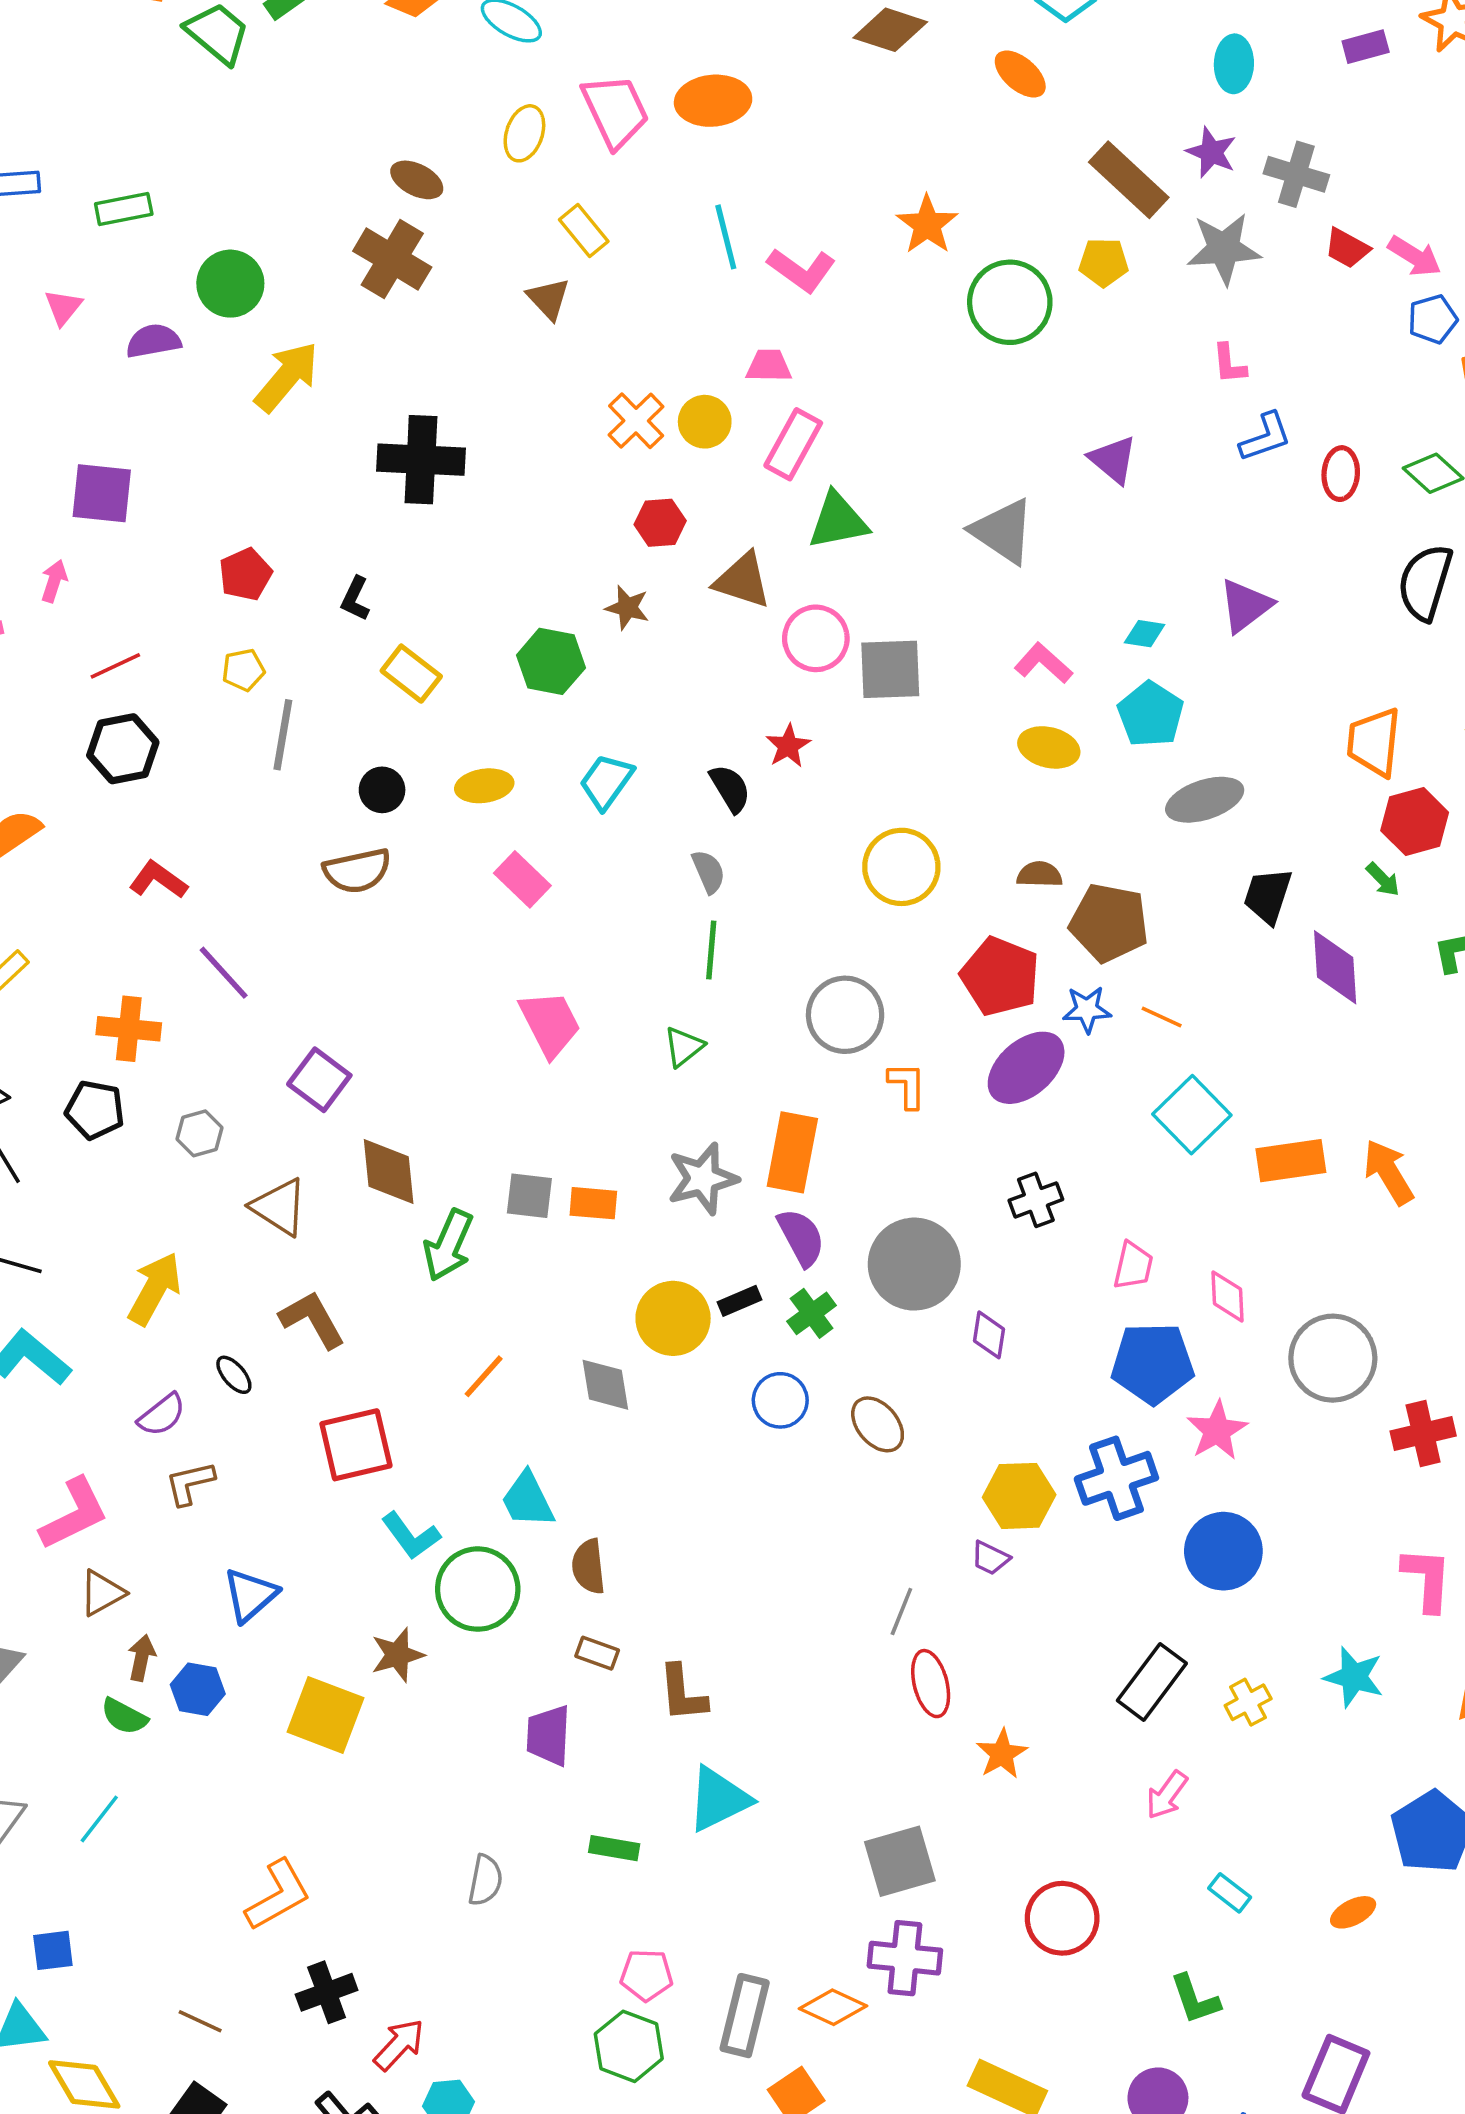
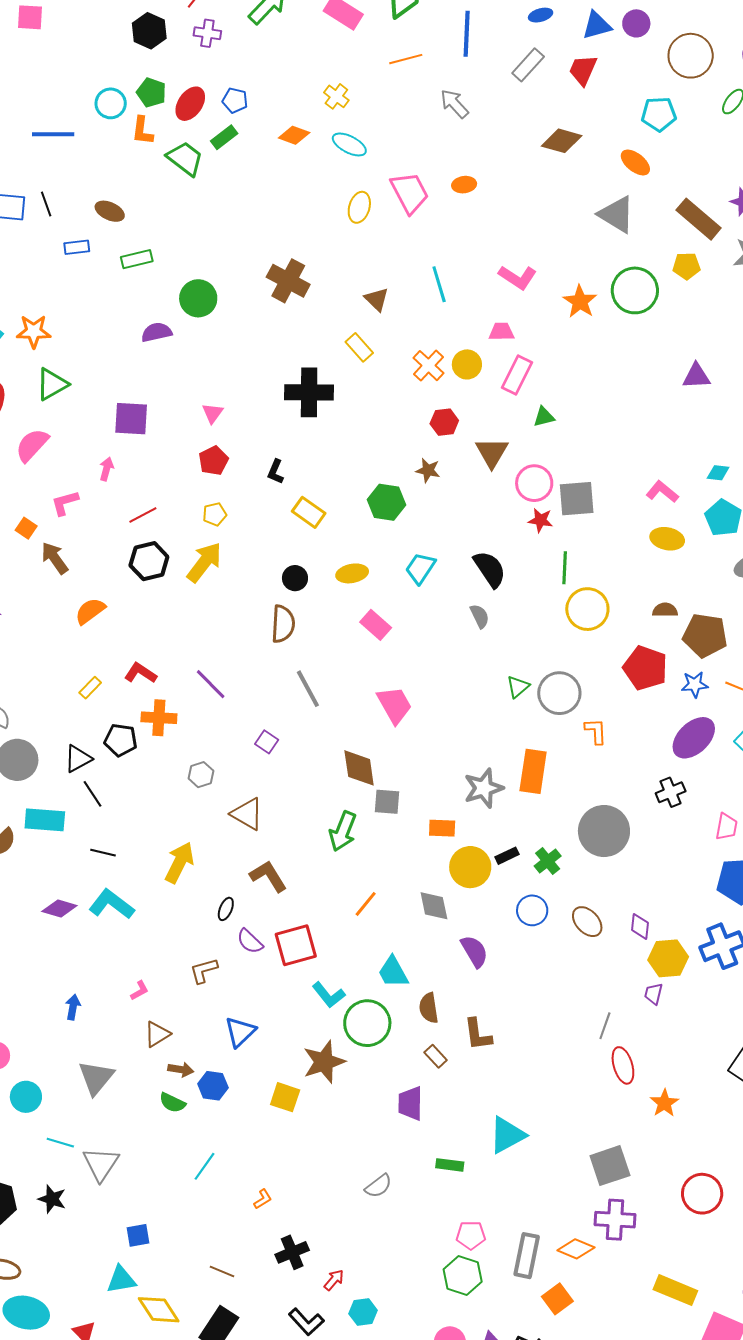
orange ellipse: (713, 101) -> (464, 185), size x0.6
brown ellipse: (417, 180) -> (110, 211), moved
orange star: (927, 225) -> (580, 302), moved
yellow rectangle: (584, 231) -> (359, 347), moved
cyan line: (726, 237) -> (439, 284), moved
pink triangle: (63, 307) -> (213, 413), moved
yellow arrow: (287, 377) -> (204, 562), moved
purple triangle: (1113, 460) -> (696, 376), turned -40
green triangle: (838, 521) -> (544, 417), size x0.6
gray triangle: (1003, 531) -> (617, 214), moved
brown triangle: (743, 580) -> (492, 452), turned 45
gray line: (283, 735) -> (308, 689), moved, turned -36
red star: (788, 746) -> (540, 520), moved, turned -30
black semicircle: (730, 788) -> (490, 569), size x1.4
brown semicircle: (357, 871) -> (283, 624), turned -72
red L-shape: (158, 880) -> (140, 673), moved
green line: (711, 950) -> (565, 568), moved
green triangle: (684, 1047) -> (518, 687), moved
purple ellipse: (1026, 1068) -> (694, 738), moved
purple square: (319, 1080) -> (267, 742), size x0.7
black pentagon: (95, 1110) -> (121, 740), moved
brown diamond: (389, 1171) -> (359, 768), moved
orange rectangle: (593, 1203) -> (442, 828), moved
purple semicircle: (801, 1237) -> (474, 951), moved
purple diamond: (989, 1335) -> (640, 926), moved
black ellipse: (234, 1375) -> (226, 909), turned 65
purple semicircle: (162, 1415) -> (250, 941), moved, turned 84
pink L-shape: (74, 1514) -> (140, 991), size x0.5
purple trapezoid: (990, 1558) -> (653, 994), turned 80
brown rectangle: (597, 1653) -> (436, 1056), turned 30
brown star: (397, 1655) -> (324, 1062), size x1.4
brown arrow: (142, 1658) -> (181, 1069), turned 90
brown L-shape: (683, 1693) -> (478, 1034), moved
yellow square: (326, 1715) -> (285, 1097), size x0.7
cyan line: (99, 1819) -> (204, 1166), moved
gray semicircle: (485, 1880) -> (378, 1186), turned 44
orange L-shape: (278, 1895) -> (263, 1199), size x0.5
red arrow: (399, 2045) -> (334, 1280), size x0.7

